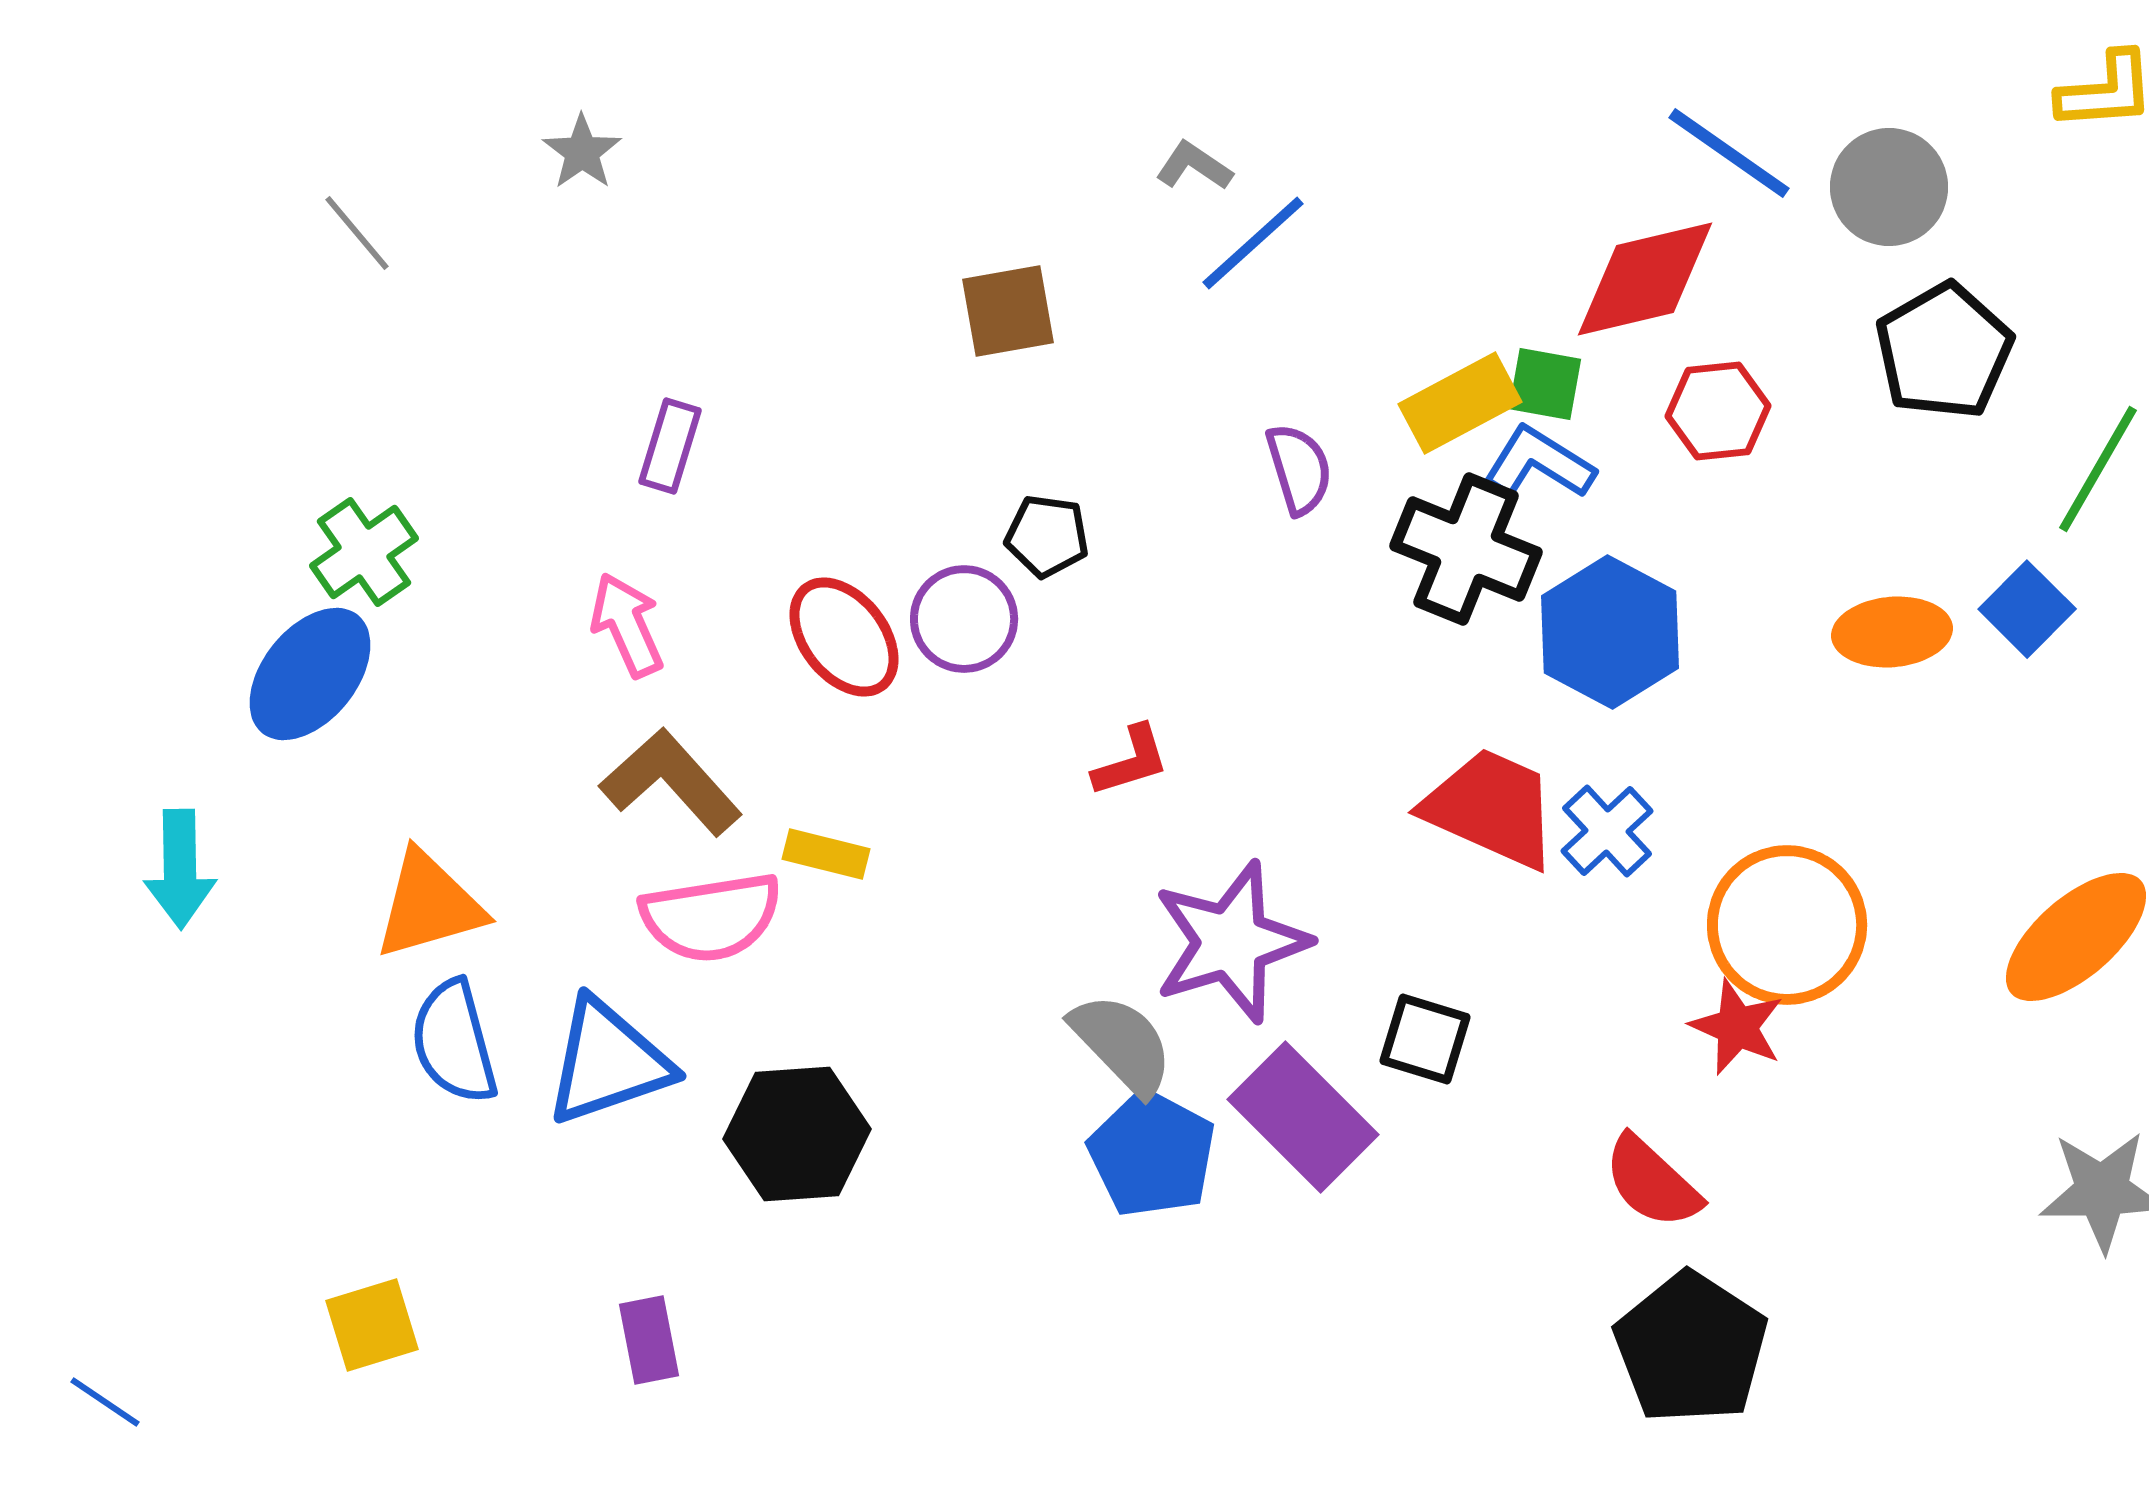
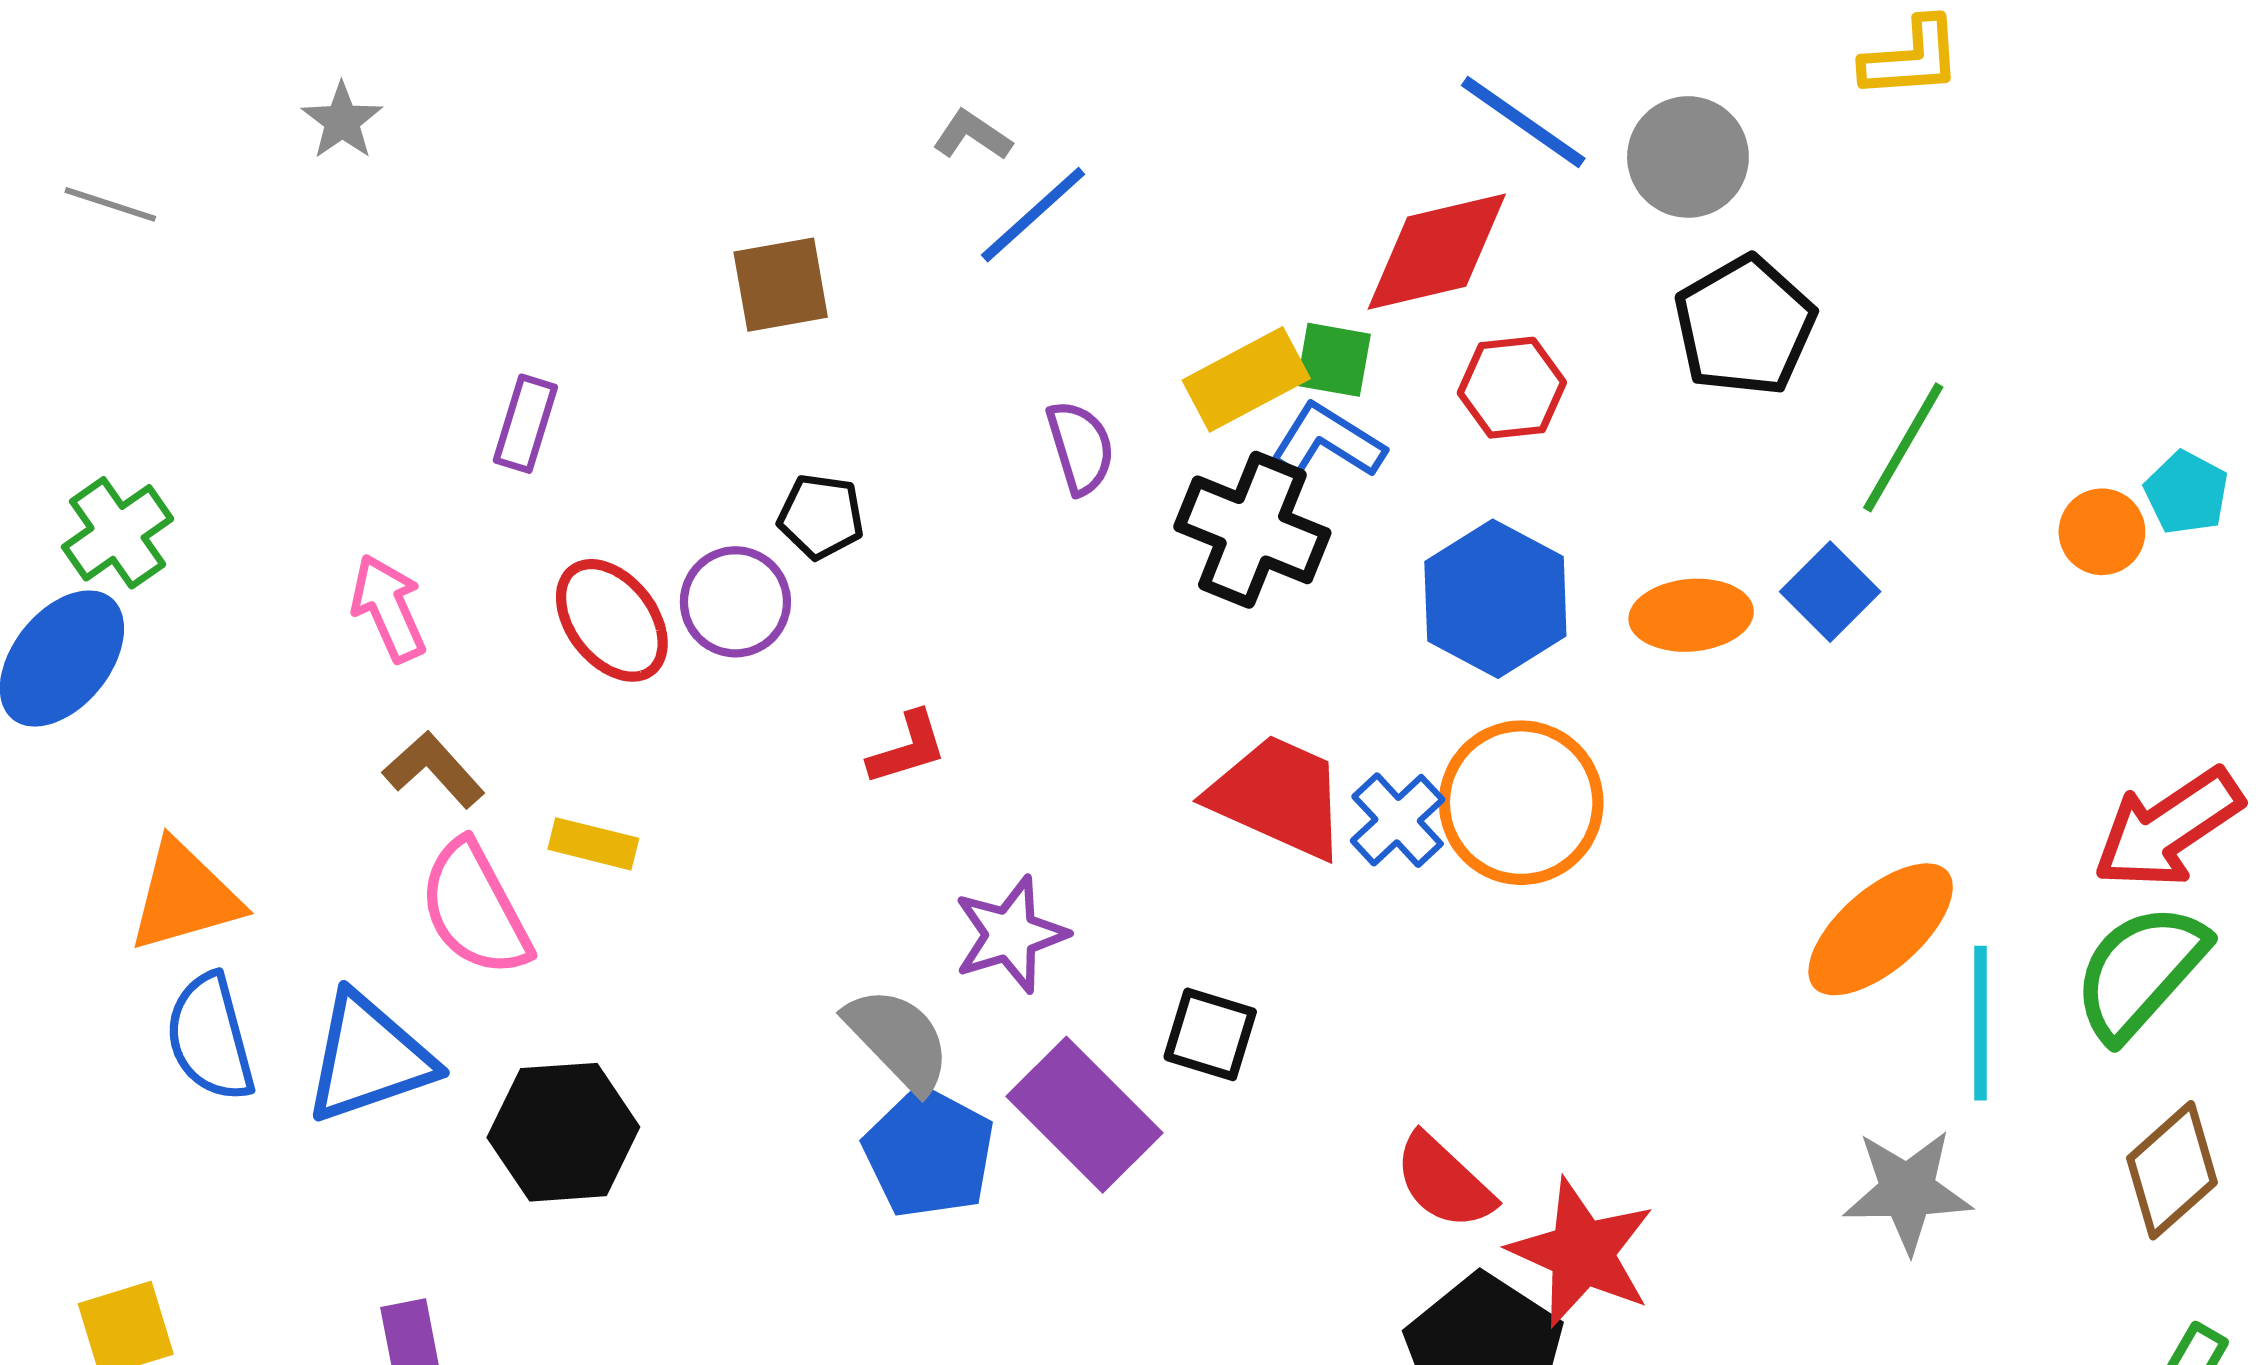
gray line: (357, 233) -> (110, 204), turned -32
purple rectangle: (670, 446) -> (525, 424), moved
blue hexagon: (1610, 632) -> (1495, 599), moved
brown L-shape: (671, 782) -> (434, 770), size x0.7
pink semicircle: (711, 917) -> (475, 909), turned 71
orange circle: (1787, 925) -> (1521, 803), moved
purple star: (1231, 942) -> (1010, 934), size x0.7
red star: (1737, 1027) -> (1582, 1253), moved, size x1.5

